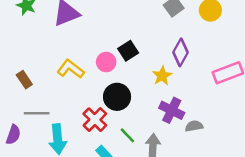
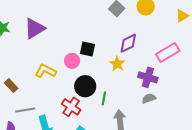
black square: (128, 51) -> (88, 49), turned -35
purple diamond: (181, 52) -> (128, 43), turned 45
purple cross: (172, 110) -> (148, 77), moved
green line: (127, 135) -> (104, 98), moved, turned 64

